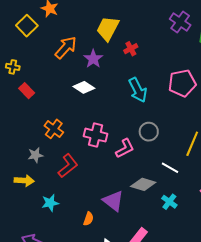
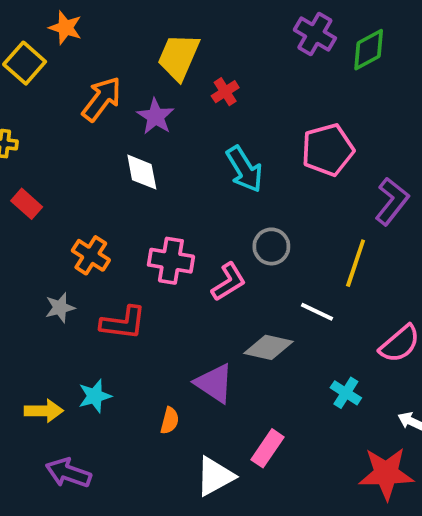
white diamond: (84, 87) -> (142, 172), turned 50
red rectangle: (27, 91) -> (27, 204), moved
red L-shape: (68, 166) -> (123, 323), turned 50
yellow arrow: (24, 181) -> (44, 411), moved
cyan cross: (169, 202) -> (346, 393), moved

